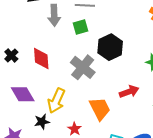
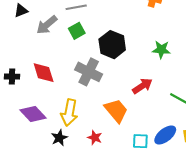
gray arrow: (54, 15) -> (47, 25), turned 65
black cross: (11, 55) -> (12, 77), turned -32

